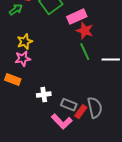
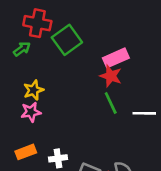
pink rectangle: (77, 17) -> (116, 58), moved
orange rectangle: (13, 80) -> (26, 152), moved, turned -42

